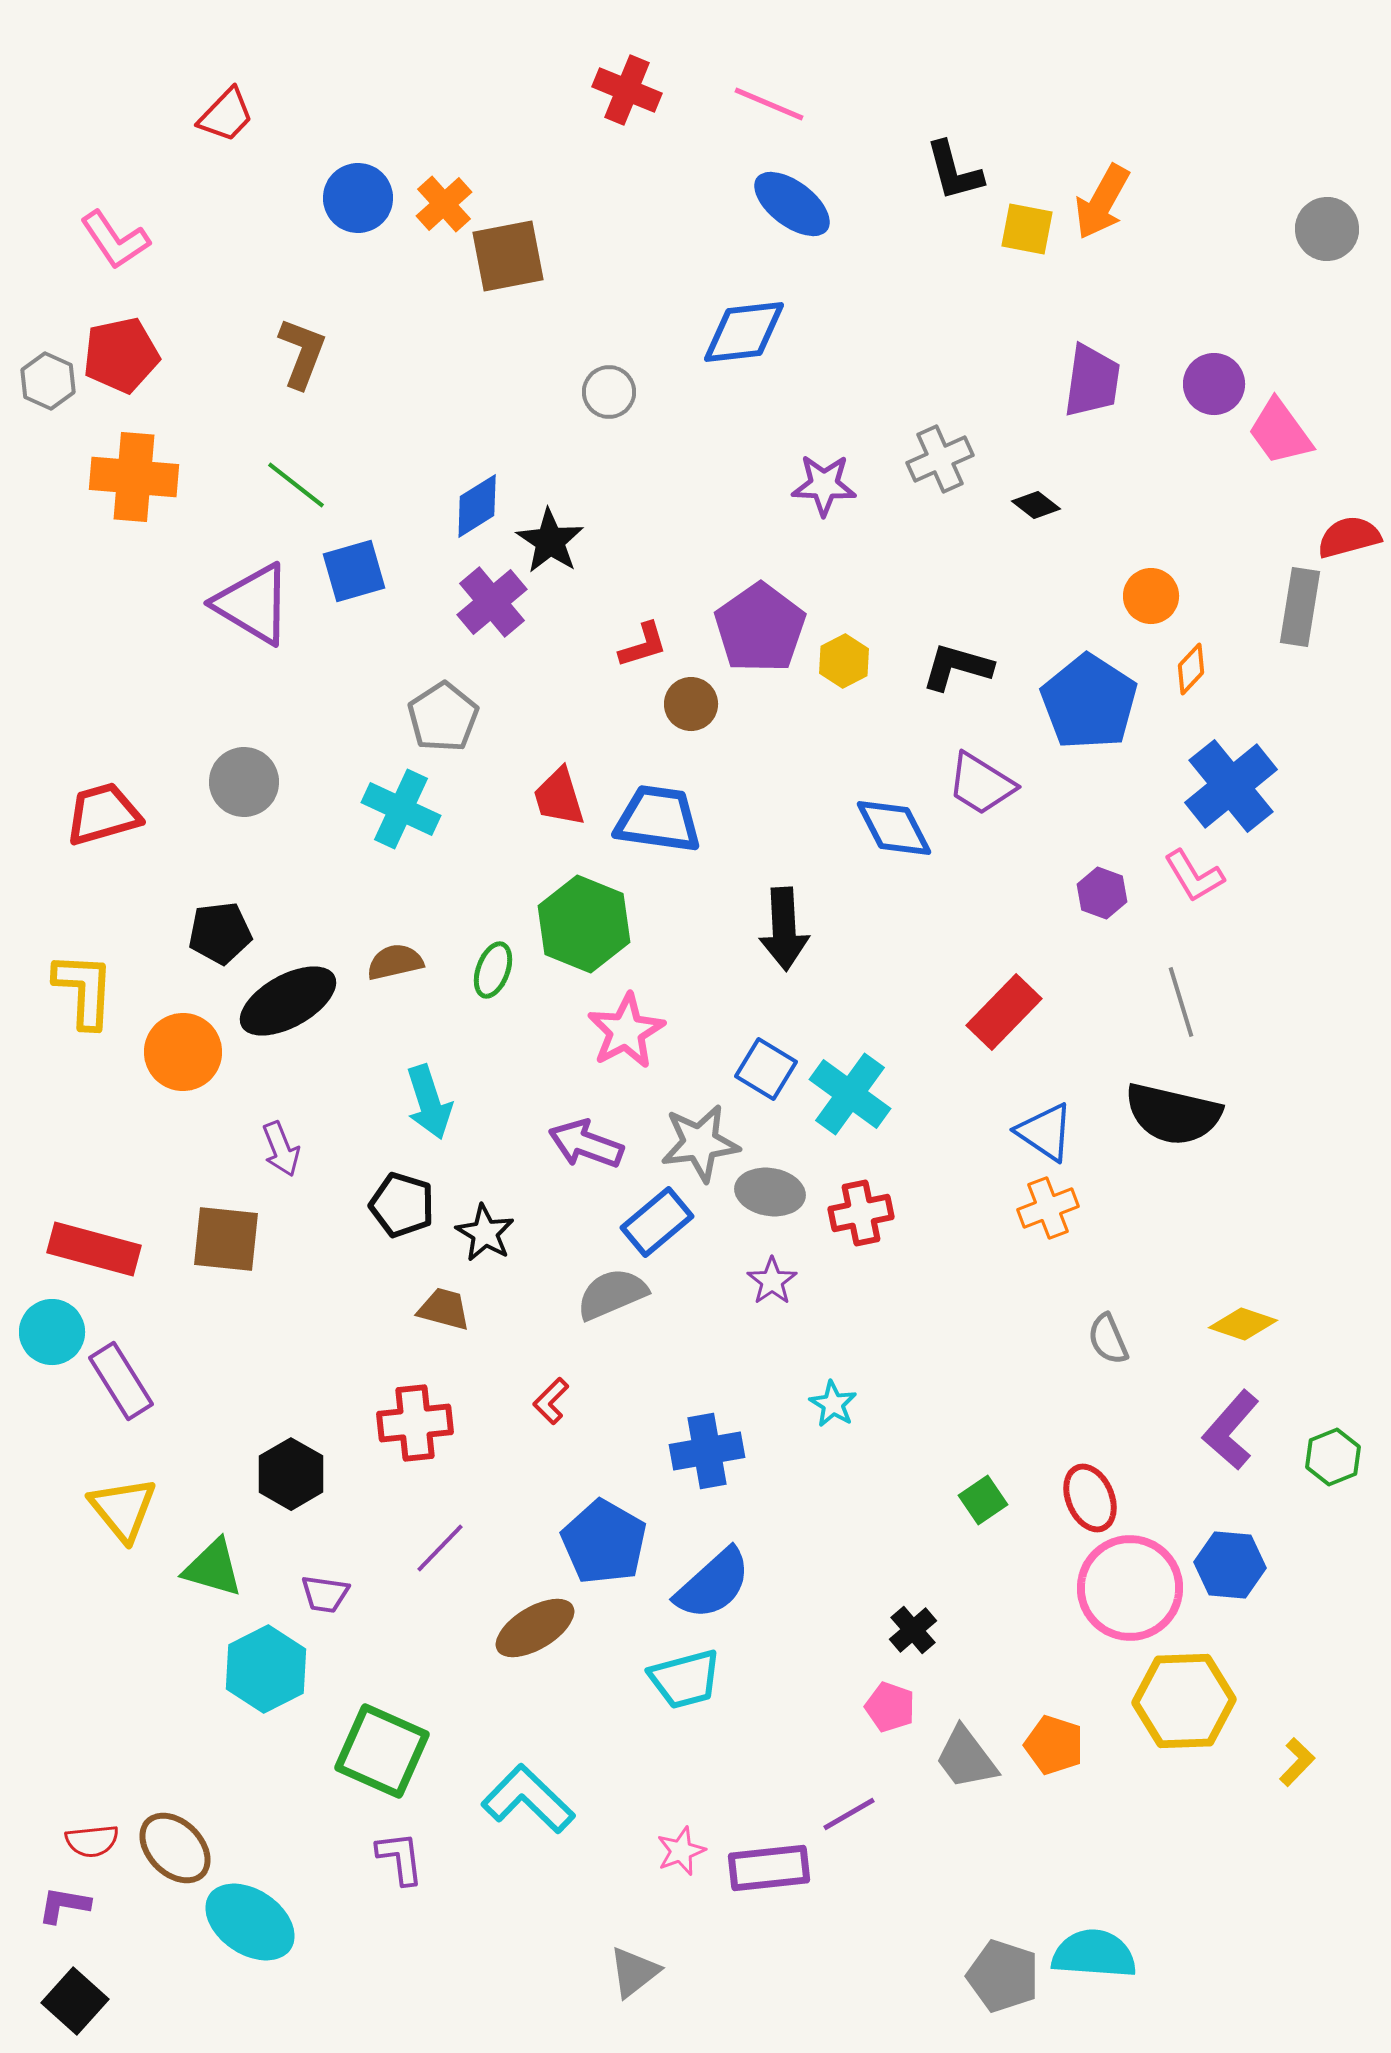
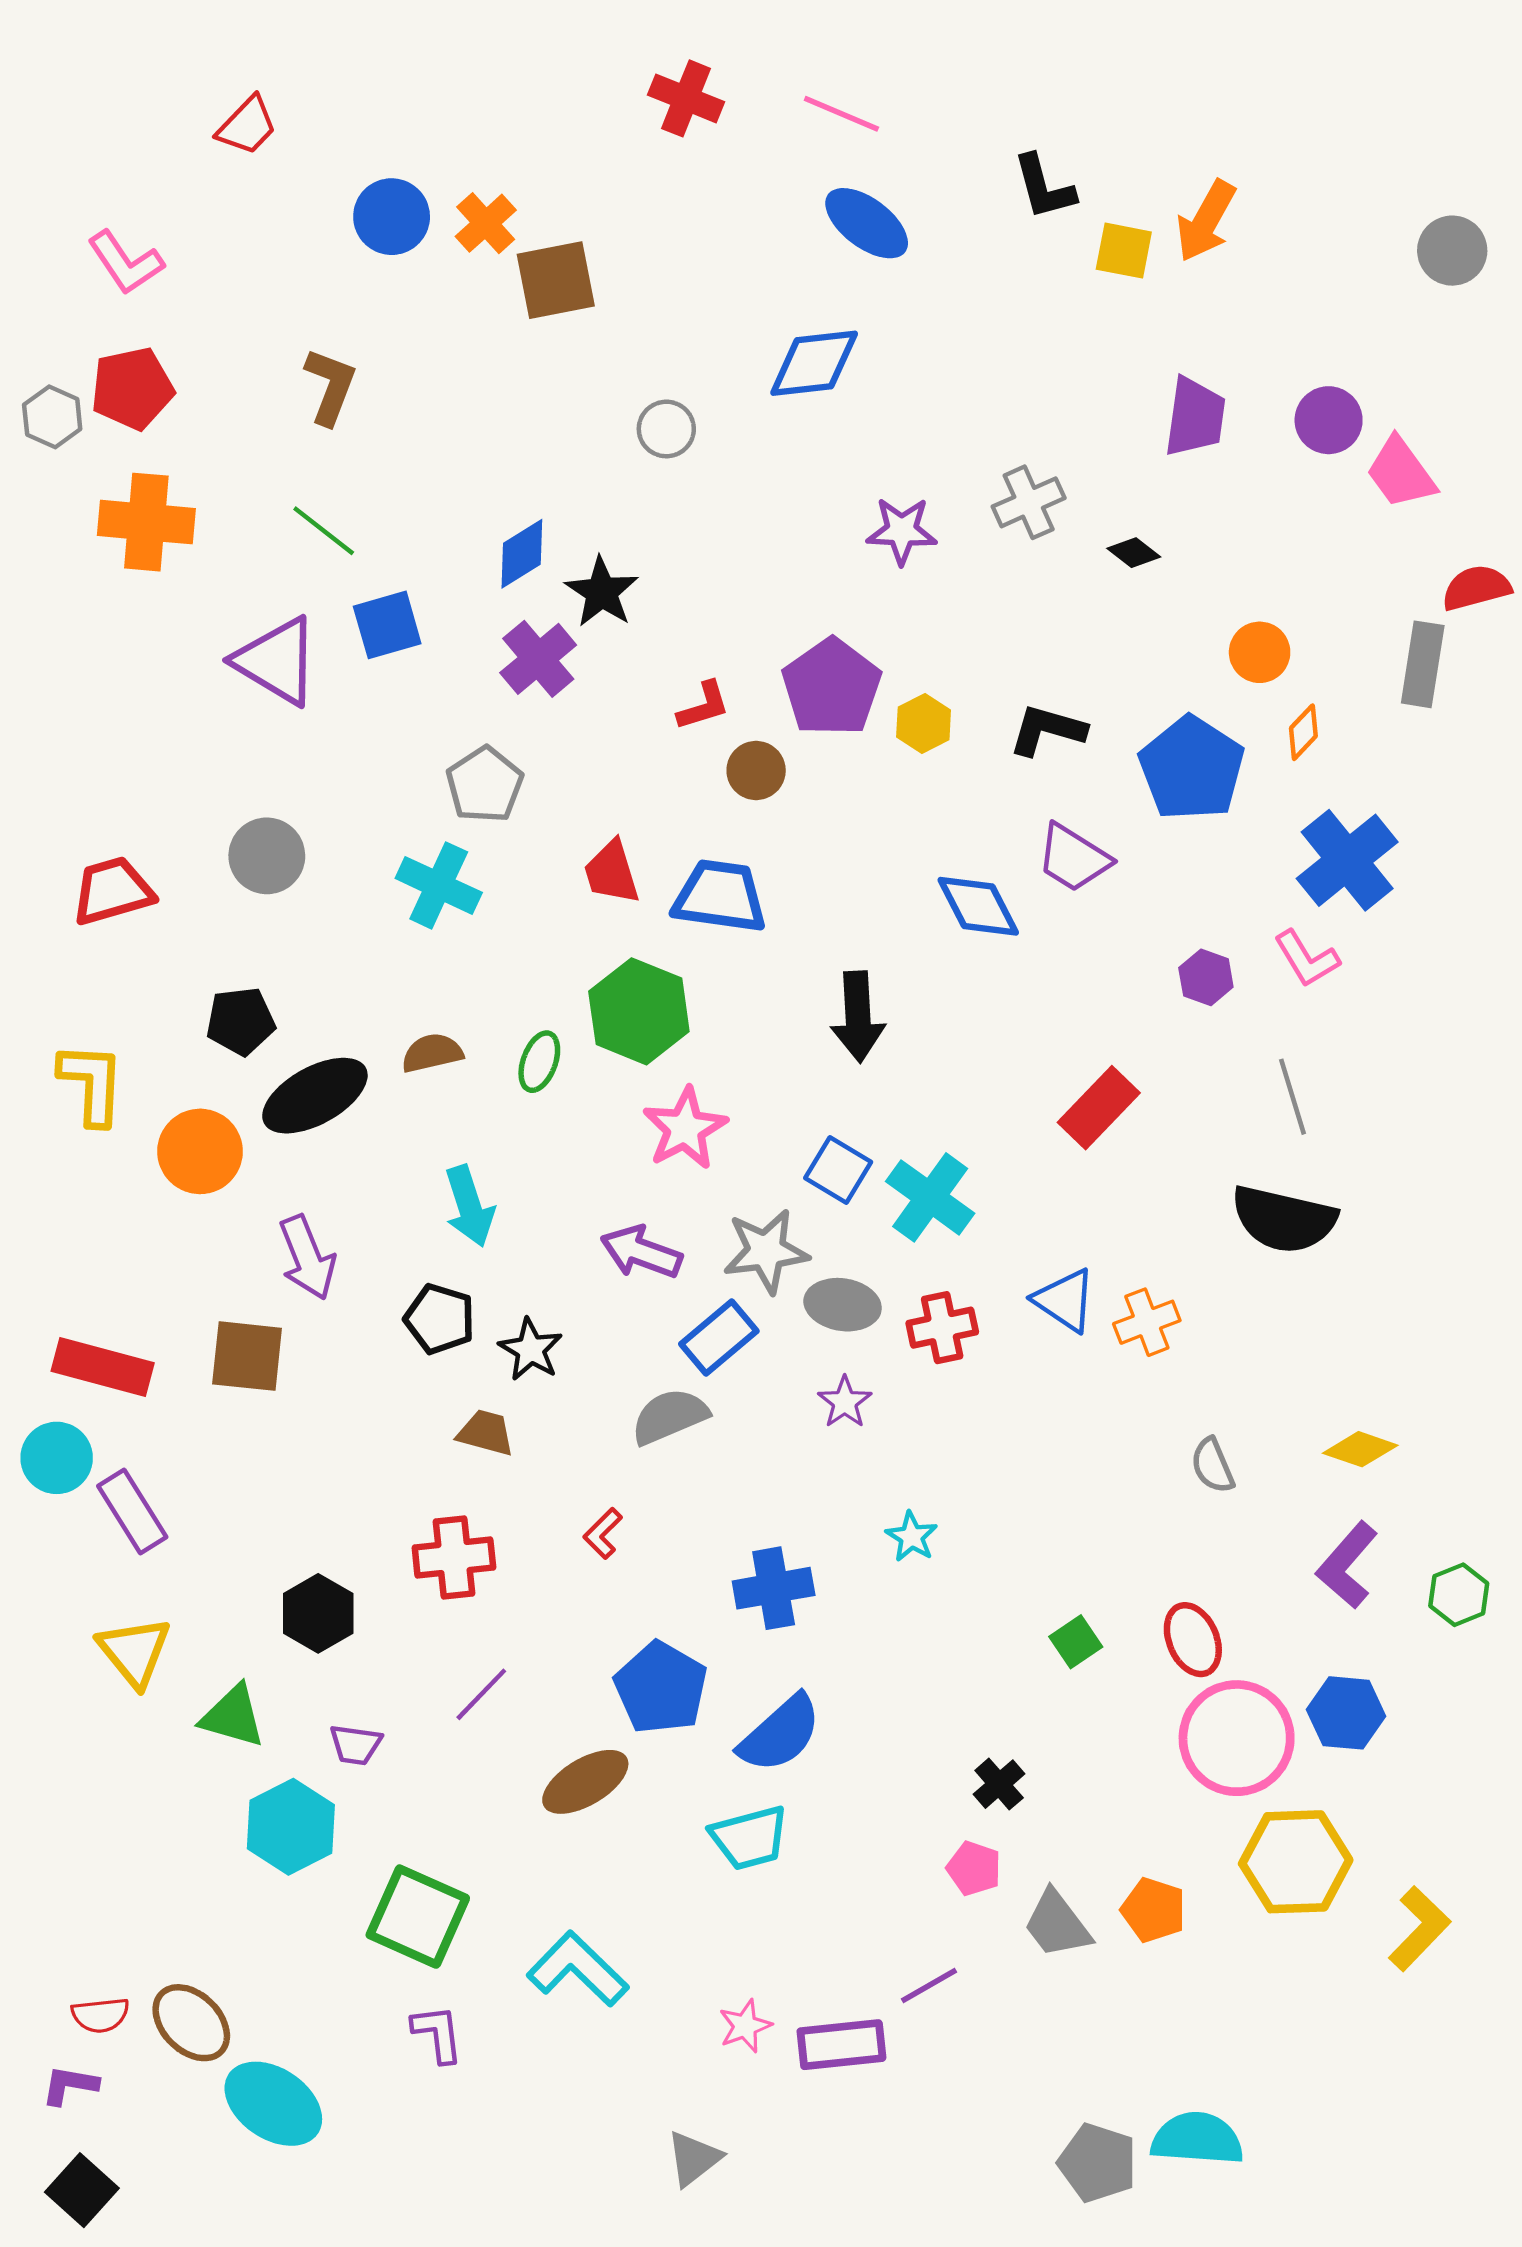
blue triangle: (1045, 1132) -> (1065, 1300), moved
purple arrow: (281, 1149) -> (307, 1258), size x1.4
yellow L-shape: (1297, 1762) -> (1419, 1929), size x1.6

